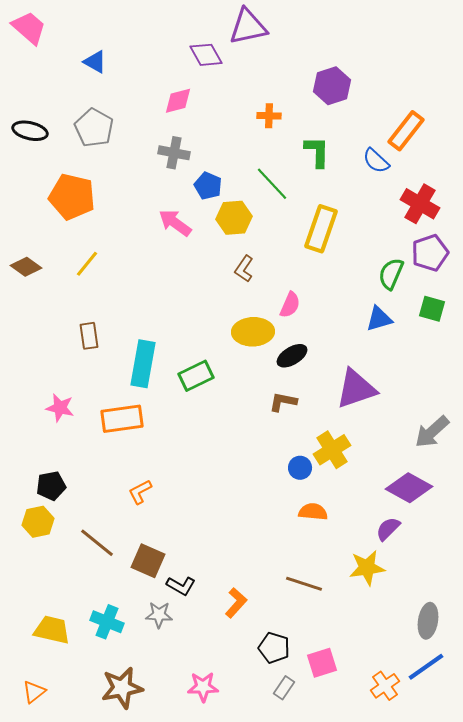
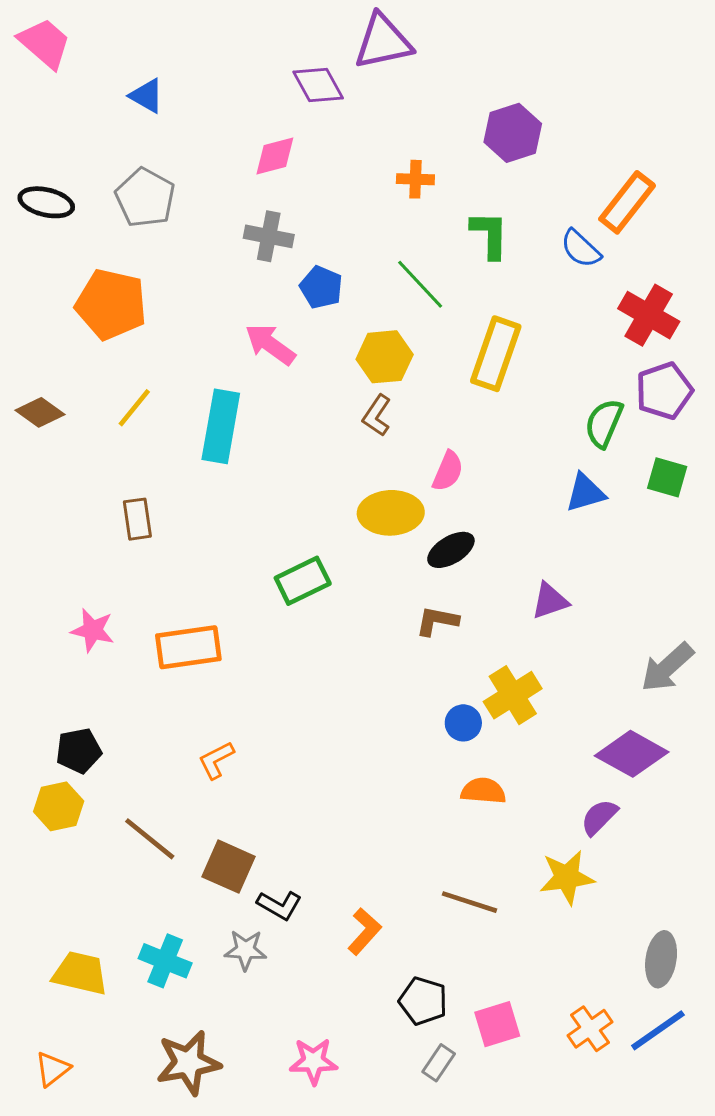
yellow hexagon: (234, 218) -> (385, 357), moved
cyan rectangle: (143, 364) -> (221, 426), moved
purple triangle: (356, 389) -> (550, 601), size x0.6
orange cross: (385, 686) -> (590, 1029), moved

